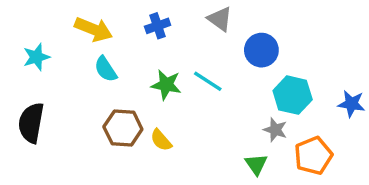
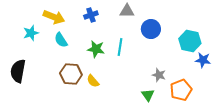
gray triangle: (220, 19) -> (127, 11), turned -35
cyan star: (36, 57) -> (31, 33), moved
cyan line: (208, 81) -> (120, 47), turned 66
cyan hexagon: (293, 95) -> (190, 41), moved

